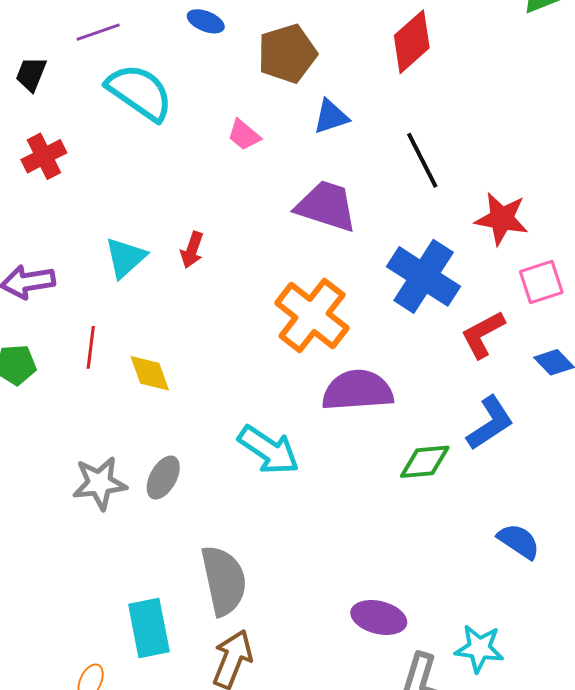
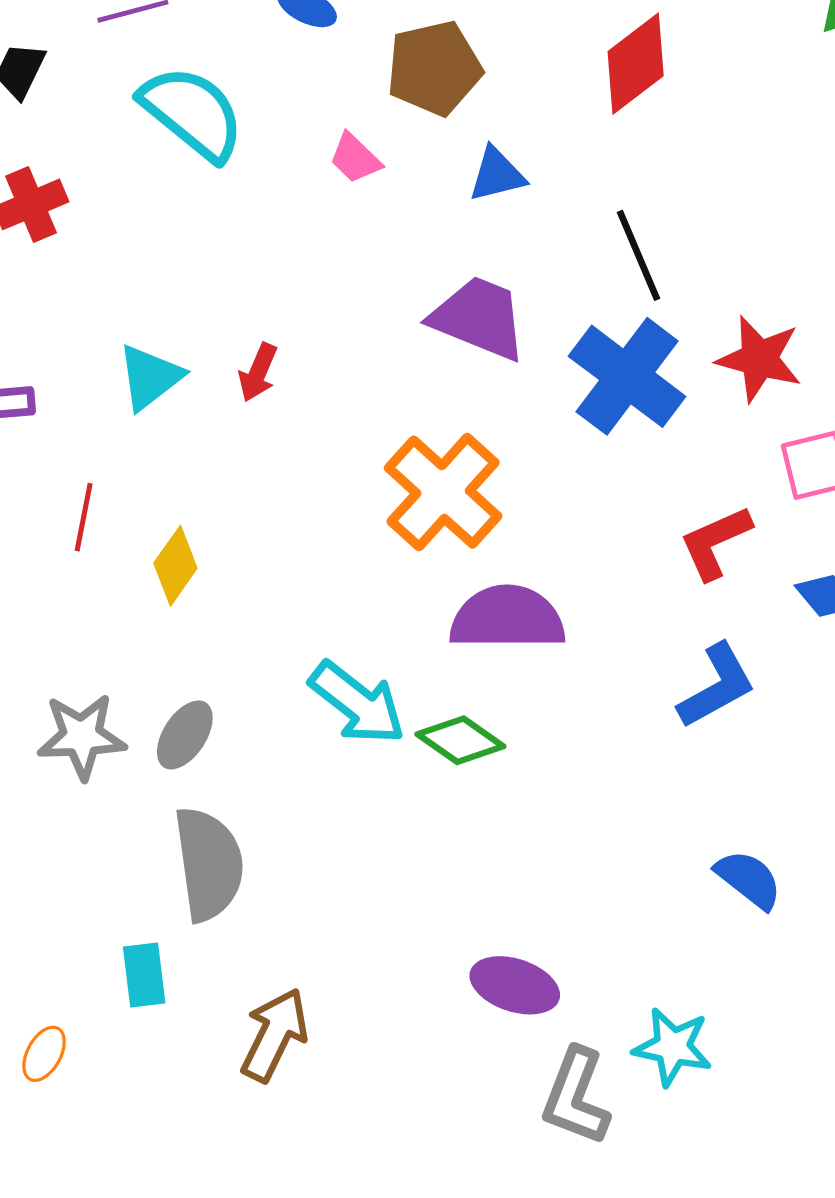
pink trapezoid: (244, 135) -> (355, 158), moved
blue cross: (424, 276) -> (627, 376), moved
yellow diamond: (150, 373) -> (175, 566), turned 51
green diamond: (425, 462) -> (460, 740), moved, turned 36
gray semicircle: (224, 580) -> (209, 864), moved
cyan rectangle: (149, 628) -> (144, 975), size x0.7

